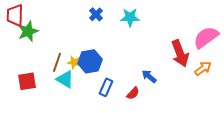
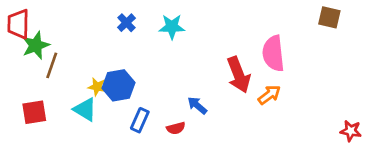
pink semicircle: (206, 37) -> (273, 53), turned -60
brown line: (57, 62) -> (52, 65), moved
red semicircle: (133, 93) -> (176, 128), turned 32

